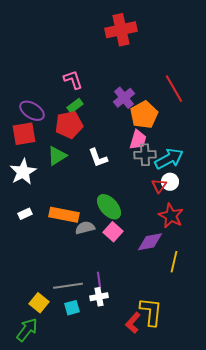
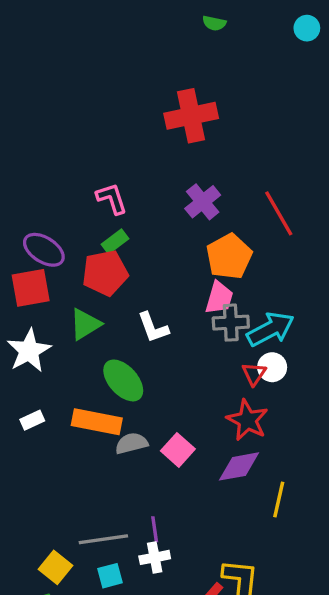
purple cross: (124, 98) -> (203, 202), moved
green ellipse: (109, 207) -> (123, 380), moved
red star: (171, 216) -> (247, 420), moved

